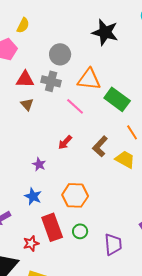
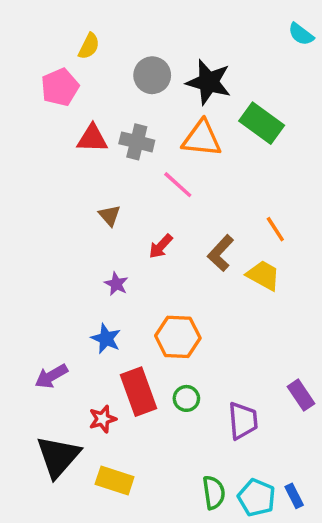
black star: (105, 32) -> (209, 82), moved
gray circle: (60, 54) -> (152, 75), moved
green rectangle: (117, 99) -> (262, 123), moved
brown triangle: (27, 104) -> (109, 215), moved

